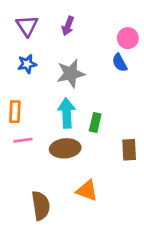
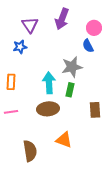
purple triangle: (27, 26) -> (30, 25), moved
purple arrow: (68, 26) -> (62, 19), moved, size x1.5
gray star: (71, 74) -> (72, 67), moved
pink line: (23, 140) -> (11, 112), moved

